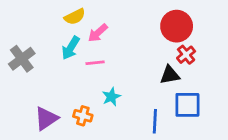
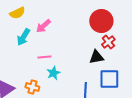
yellow semicircle: (75, 17) -> (17, 13), moved
pink line: (95, 63) -> (44, 57), moved

